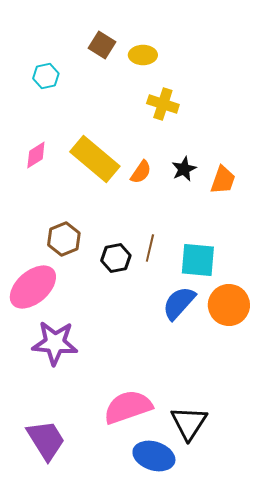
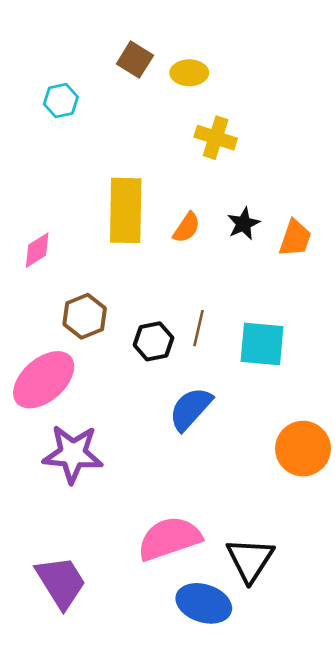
pink diamond: (36, 155) -> (37, 250), moved
yellow rectangle: (95, 159) -> (126, 210), turned 51
blue semicircle: (179, 303) -> (191, 409), moved
orange circle: (229, 305) -> (303, 449), moved

